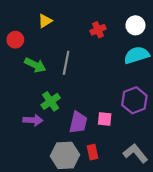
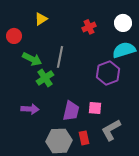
purple hexagon: (134, 100) -> (108, 73), moved
green cross: (51, 101) -> (45, 78), moved
gray L-shape: (135, 153) -> (111, 130), moved, turned -80

